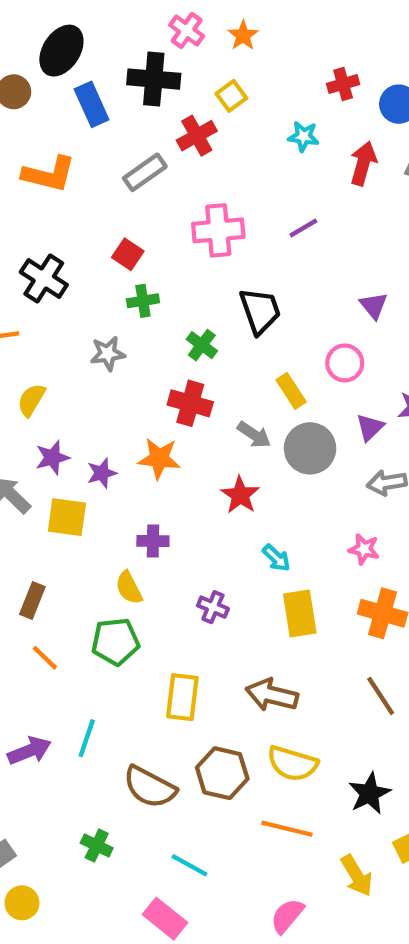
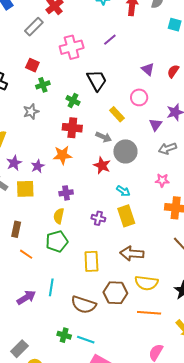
gray circle: (310, 448) -> (125, 151), moved
yellow semicircle: (129, 588) -> (59, 216), turned 49
yellow rectangle: (300, 614) -> (126, 216), moved
cyan line: (189, 865) -> (86, 340), moved

